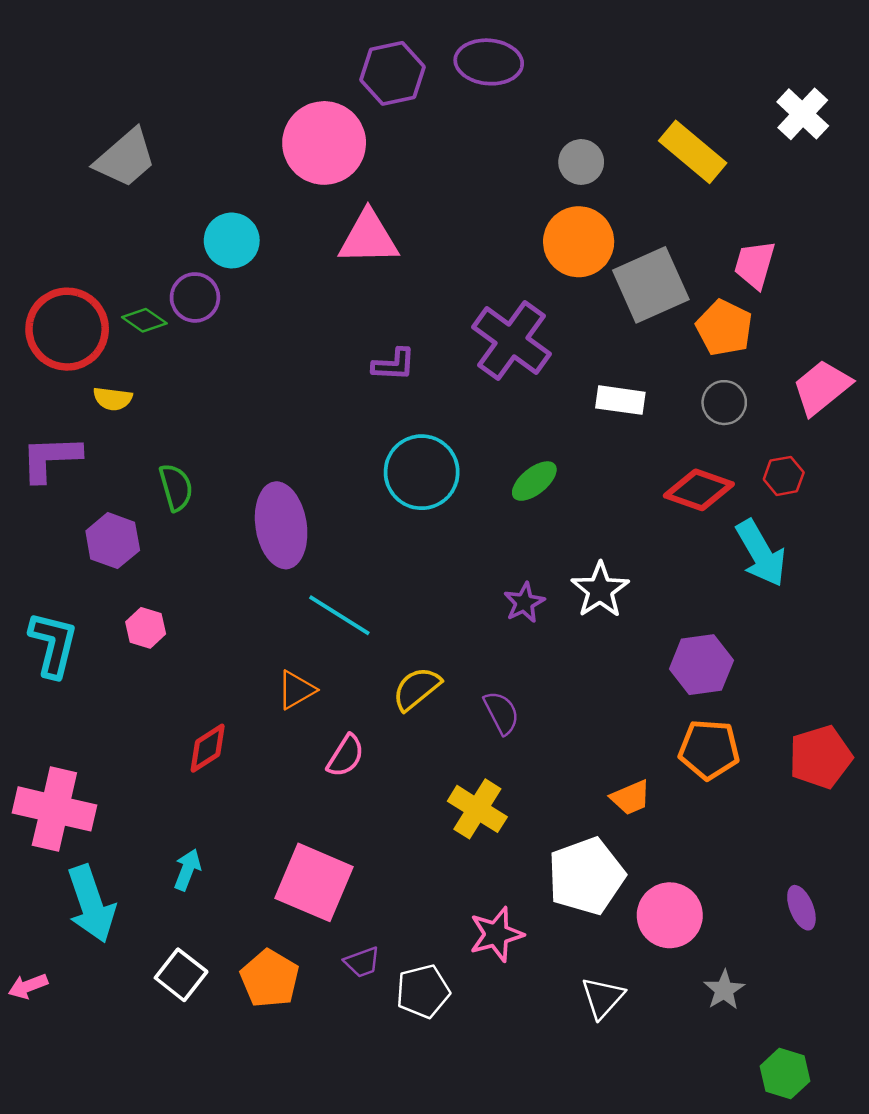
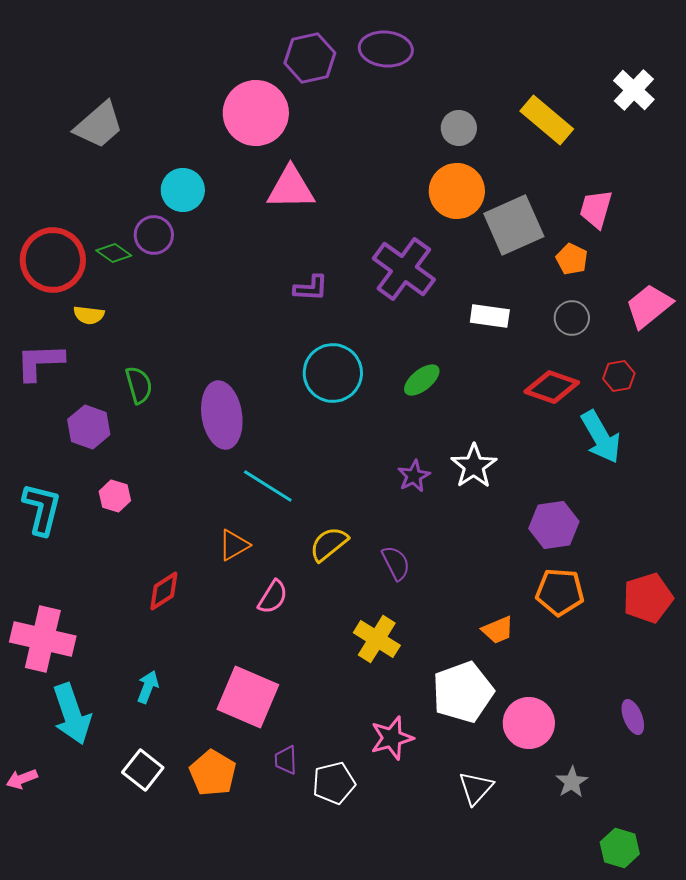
orange pentagon: (724, 328) -> (572, 259), size x0.7
purple trapezoid: (362, 962) -> (286, 760), turned 108

